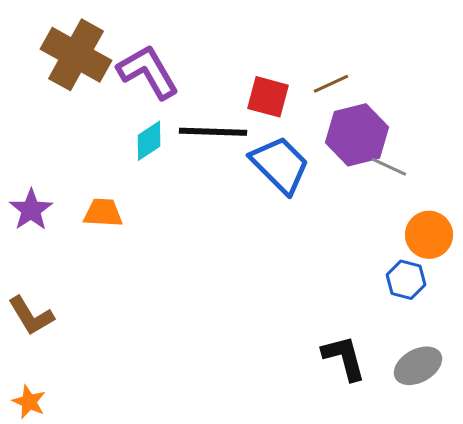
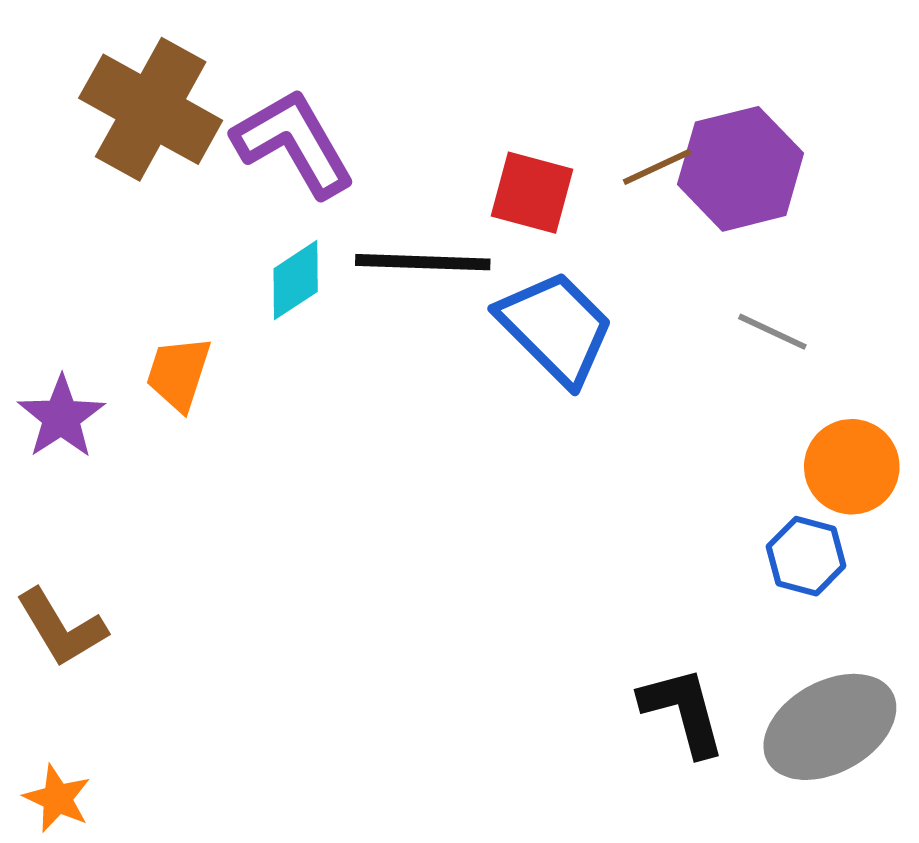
purple hexagon: (357, 135) -> (741, 169), moved
orange trapezoid: (103, 213) -> (178, 373), moved, turned -75
gray ellipse: (418, 366) -> (830, 727), size x1.4

